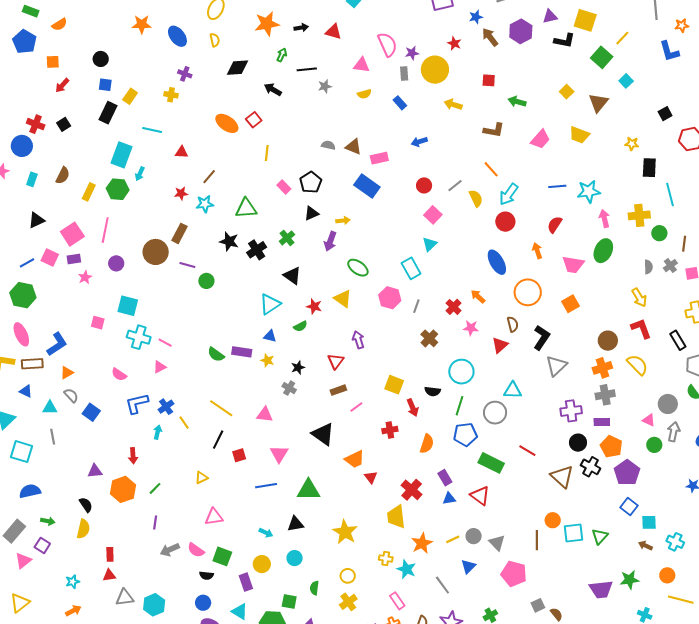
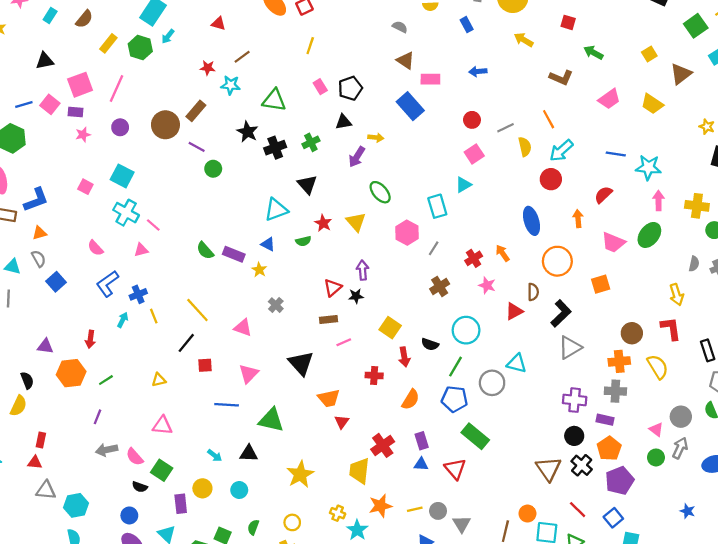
gray semicircle: (328, 145) -> (400, 27), moved
black star: (298, 368) -> (356, 296), moved
blue L-shape: (137, 403) -> (107, 284), turned -35
red line: (527, 451) -> (578, 510), moved

